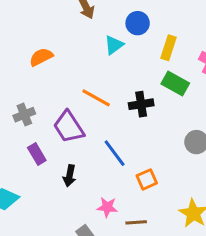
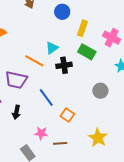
cyan triangle: (114, 45) -> (52, 48), moved
purple trapezoid: (69, 127) -> (16, 80), turned -45
orange square: (147, 179) -> (67, 115), turned -32

